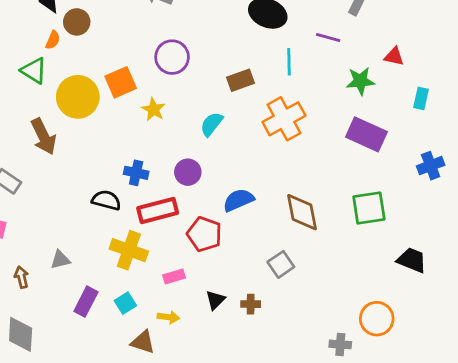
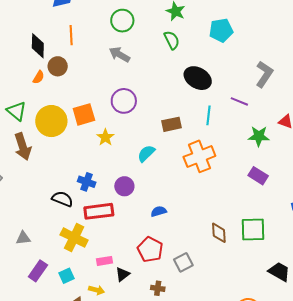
green triangle: (34, 71) -> (17, 111), moved
purple rectangle: (366, 134) -> (258, 176), size x0.7
blue semicircle: (238, 200) -> (159, 211), size x0.7
brown diamond: (302, 212) -> (219, 233), moved, size x0.7
red pentagon: (204, 234) -> (150, 249), moved
black triangle: (215, 300) -> (123, 274), moved

